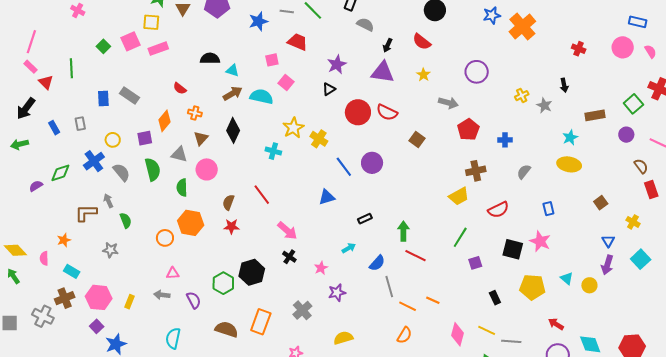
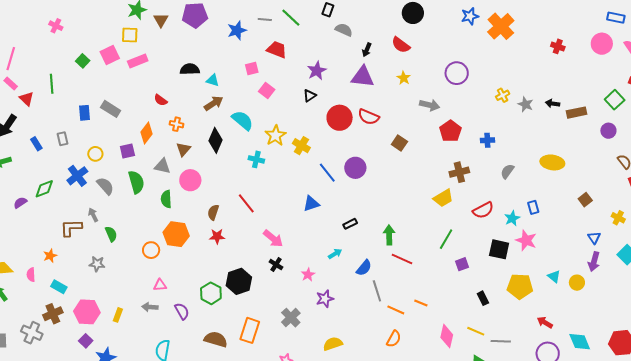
black arrow: (564, 85) -> (553, 103), moved, turned 112
cyan semicircle: (261, 97) -> (243, 120), moved, turned 30
cyan star: (570, 137) -> (512, 218), moved

